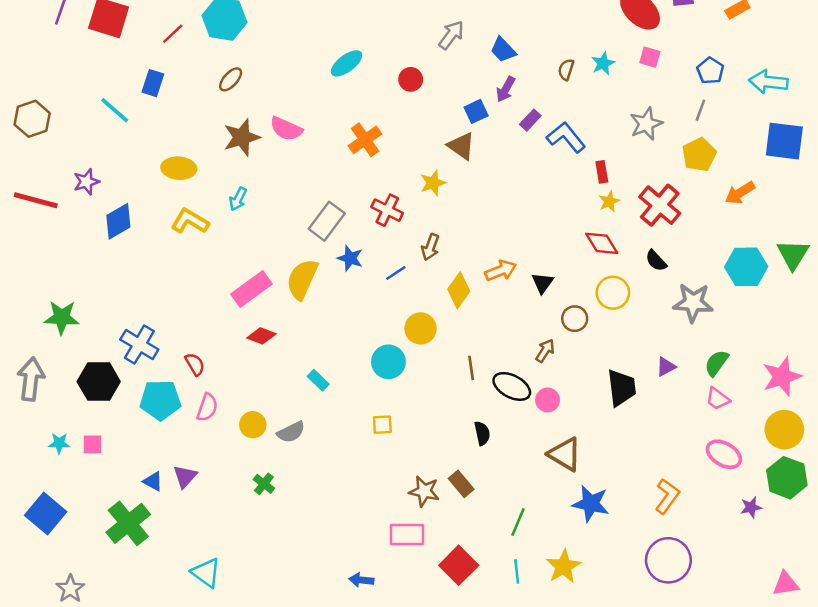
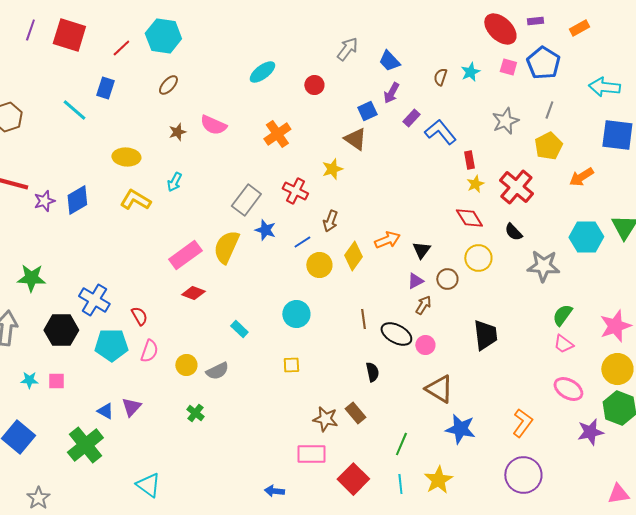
blue pentagon: (710, 71) -> (543, 63), moved, size x1.5
brown star: (242, 137) -> (177, 132), size x0.6
purple star: (86, 182) -> (44, 201), moved
yellow circle: (421, 328) -> (319, 265), moved
purple triangle: (666, 367) -> (415, 281), moved
purple star: (751, 507) -> (590, 432), size x1.5

